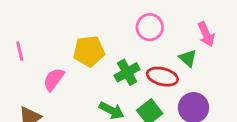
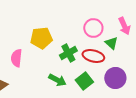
pink circle: (150, 27) -> (93, 28), moved
pink semicircle: (54, 79) -> (16, 58), turned -30

